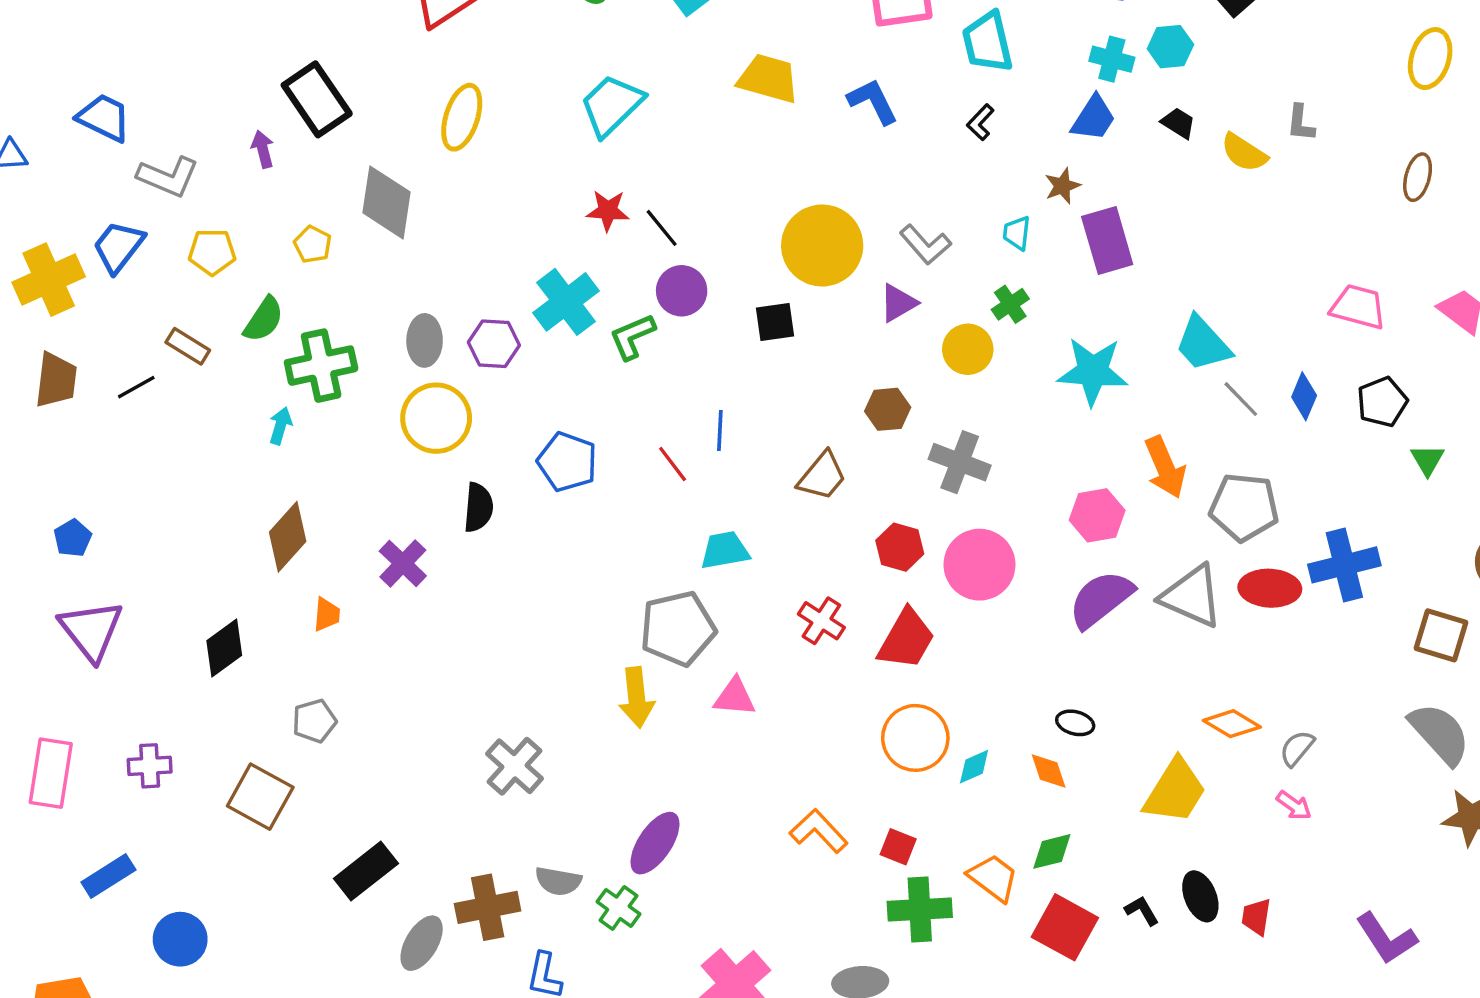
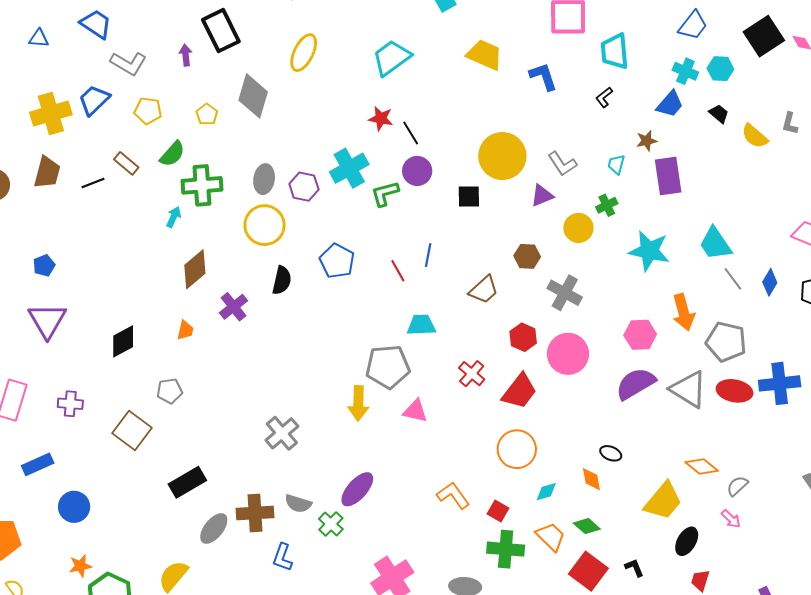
brown diamond: (288, 537) -> (195, 269), moved
cyan diamond: (974, 767) -> (546, 492), moved
green diamond: (1052, 851) -> (587, 526), turned 48
black ellipse: (1200, 896) -> (687, 541), moved, turned 44

